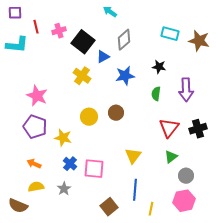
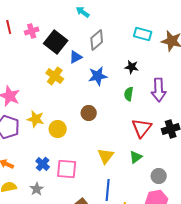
yellow circle: (89, 117) -> (58, 129), moved
yellow star: (63, 138) -> (36, 119), moved
green triangle: (171, 157) -> (136, 157), moved

